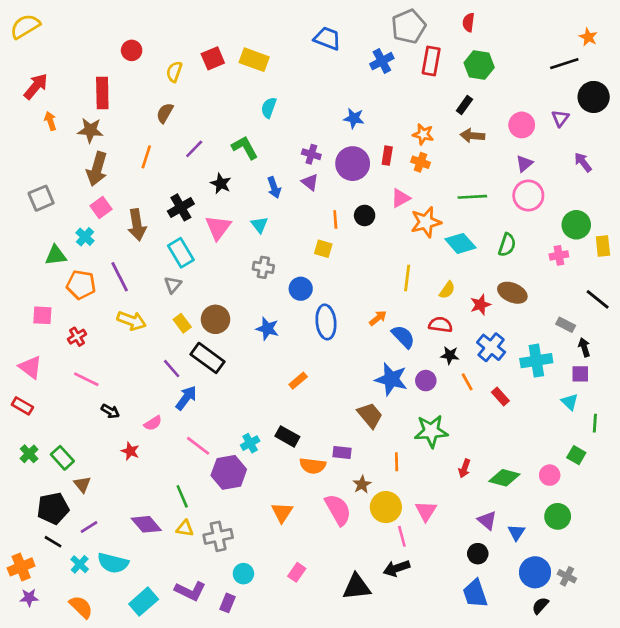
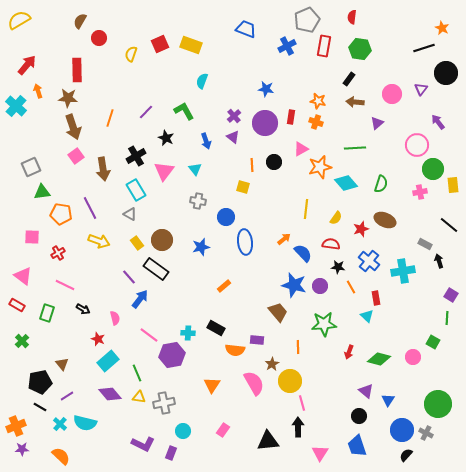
brown semicircle: (165, 113) -> (80, 21), moved
purple cross: (311, 154) -> (234, 116), turned 32
purple triangle: (524, 164) -> (377, 123), moved
brown arrow: (97, 169) -> (73, 127), turned -35
pink circle: (528, 196) -> (417, 145), moved
gray square: (41, 198) -> (31, 167), moved
cyan cross: (85, 237) -> (16, 106), moved, size x1.5
gray triangle: (173, 285) -> (130, 214), turned -40
blue star: (267, 329) -> (201, 247), turned -30
purple square: (580, 374) -> (451, 295), moved, turned 32
red rectangle: (500, 397) -> (376, 298), turned 32
cyan triangle: (570, 402) -> (367, 316), moved
pink semicircle: (153, 423) -> (115, 318), turned -72
cyan cross: (250, 443) -> (188, 333), turned 32
green rectangle: (62, 458) -> (47, 313), moved, turned 60
pink triangle: (426, 511) -> (320, 453), moved
green circle: (558, 516) -> (438, 404), moved, size x1.4
black arrow: (397, 568) -> (298, 427), turned 108
cyan rectangle: (144, 602) -> (108, 361), moved

